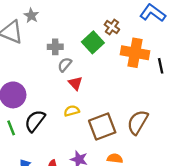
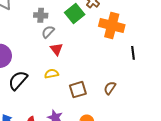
black line: (161, 66) -> (133, 53), moved
brown semicircle: (138, 122) -> (110, 88), size x0.6
brown square: (102, 127) -> (78, 90), size x0.7

